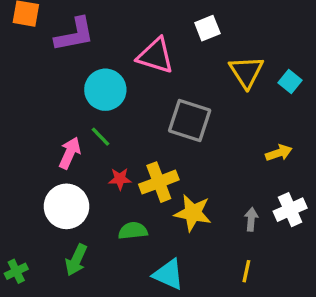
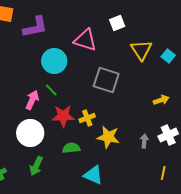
red star: (120, 179) -> (63, 116), size x1.6
yellow cross: (159, 182) -> (87, 118), size x0.7
yellow line: (246, 271) -> (163, 173), moved

